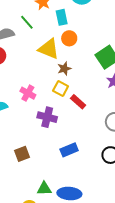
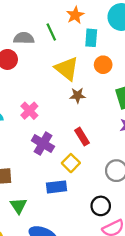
orange circle: (69, 38) -> (103, 65), moved
yellow square: (61, 88) -> (71, 163), moved
green triangle: (44, 189) -> (18, 206), moved, turned 42

